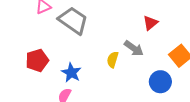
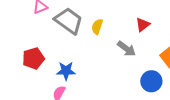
yellow semicircle: (113, 60) -> (97, 27), moved
blue star: (71, 73) -> (66, 71), turned -30

